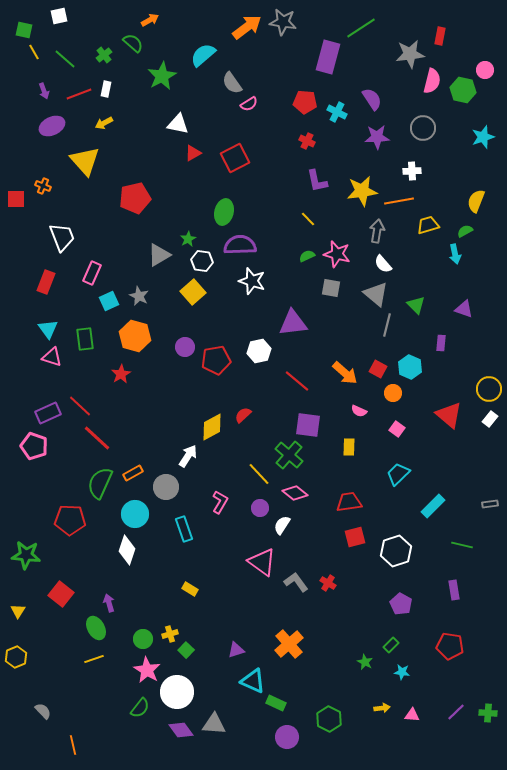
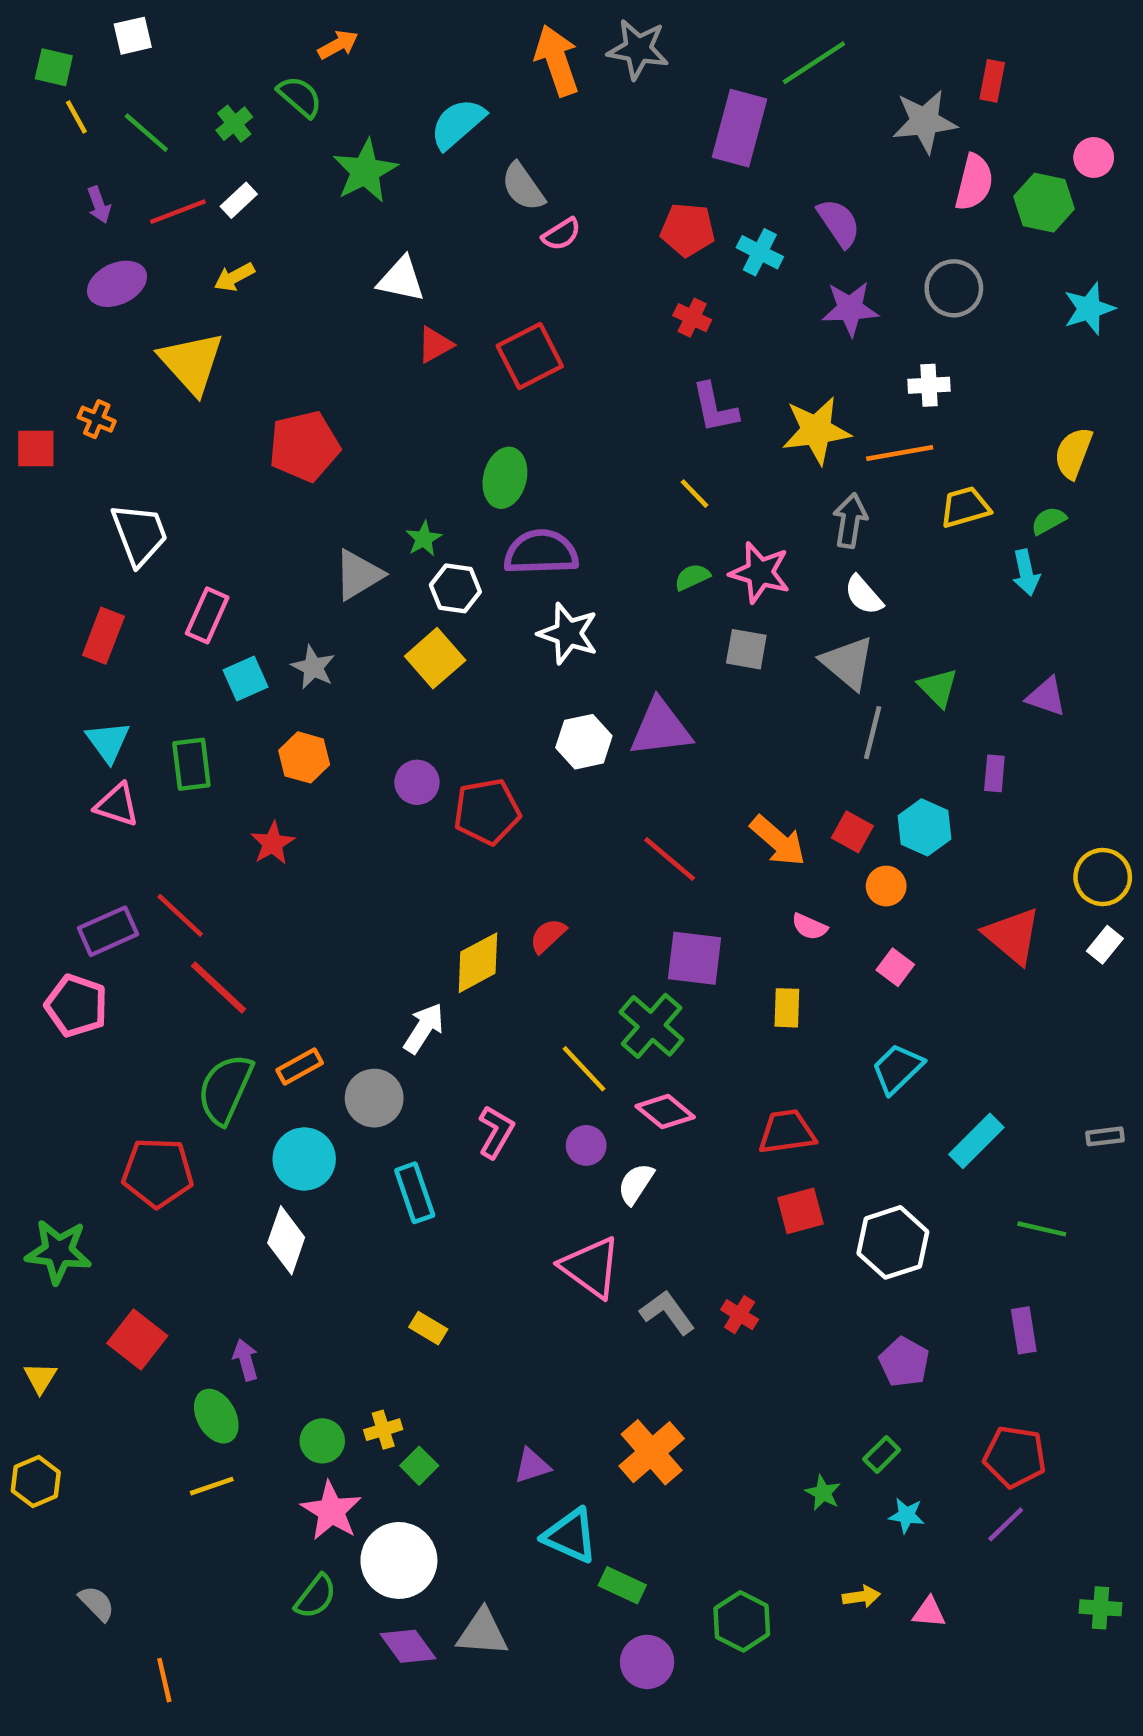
orange arrow: (247, 27) -> (557, 60), turned -72
white rectangle: (106, 89) -> (239, 200), turned 35
orange hexagon: (135, 336) -> (304, 757), size x0.7
white hexagon: (259, 351) -> (584, 742), moved
purple line: (456, 712) -> (1006, 1524), moved

